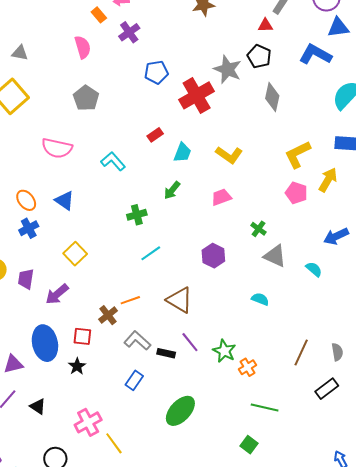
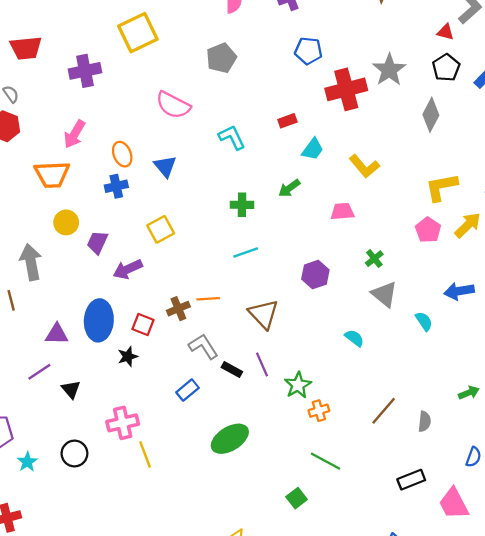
black pentagon: (259, 56) -> (446, 68), moved
black rectangle: (327, 389) -> (411, 480), moved

